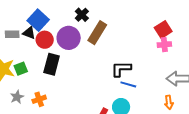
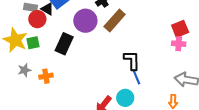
red circle: (45, 40) -> (37, 19), moved
black L-shape: (121, 69) -> (132, 60), turned 80
blue line: (128, 84) -> (136, 77), turned 42

